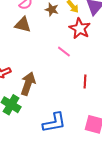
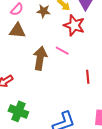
brown arrow: (28, 84) -> (40, 58), moved

